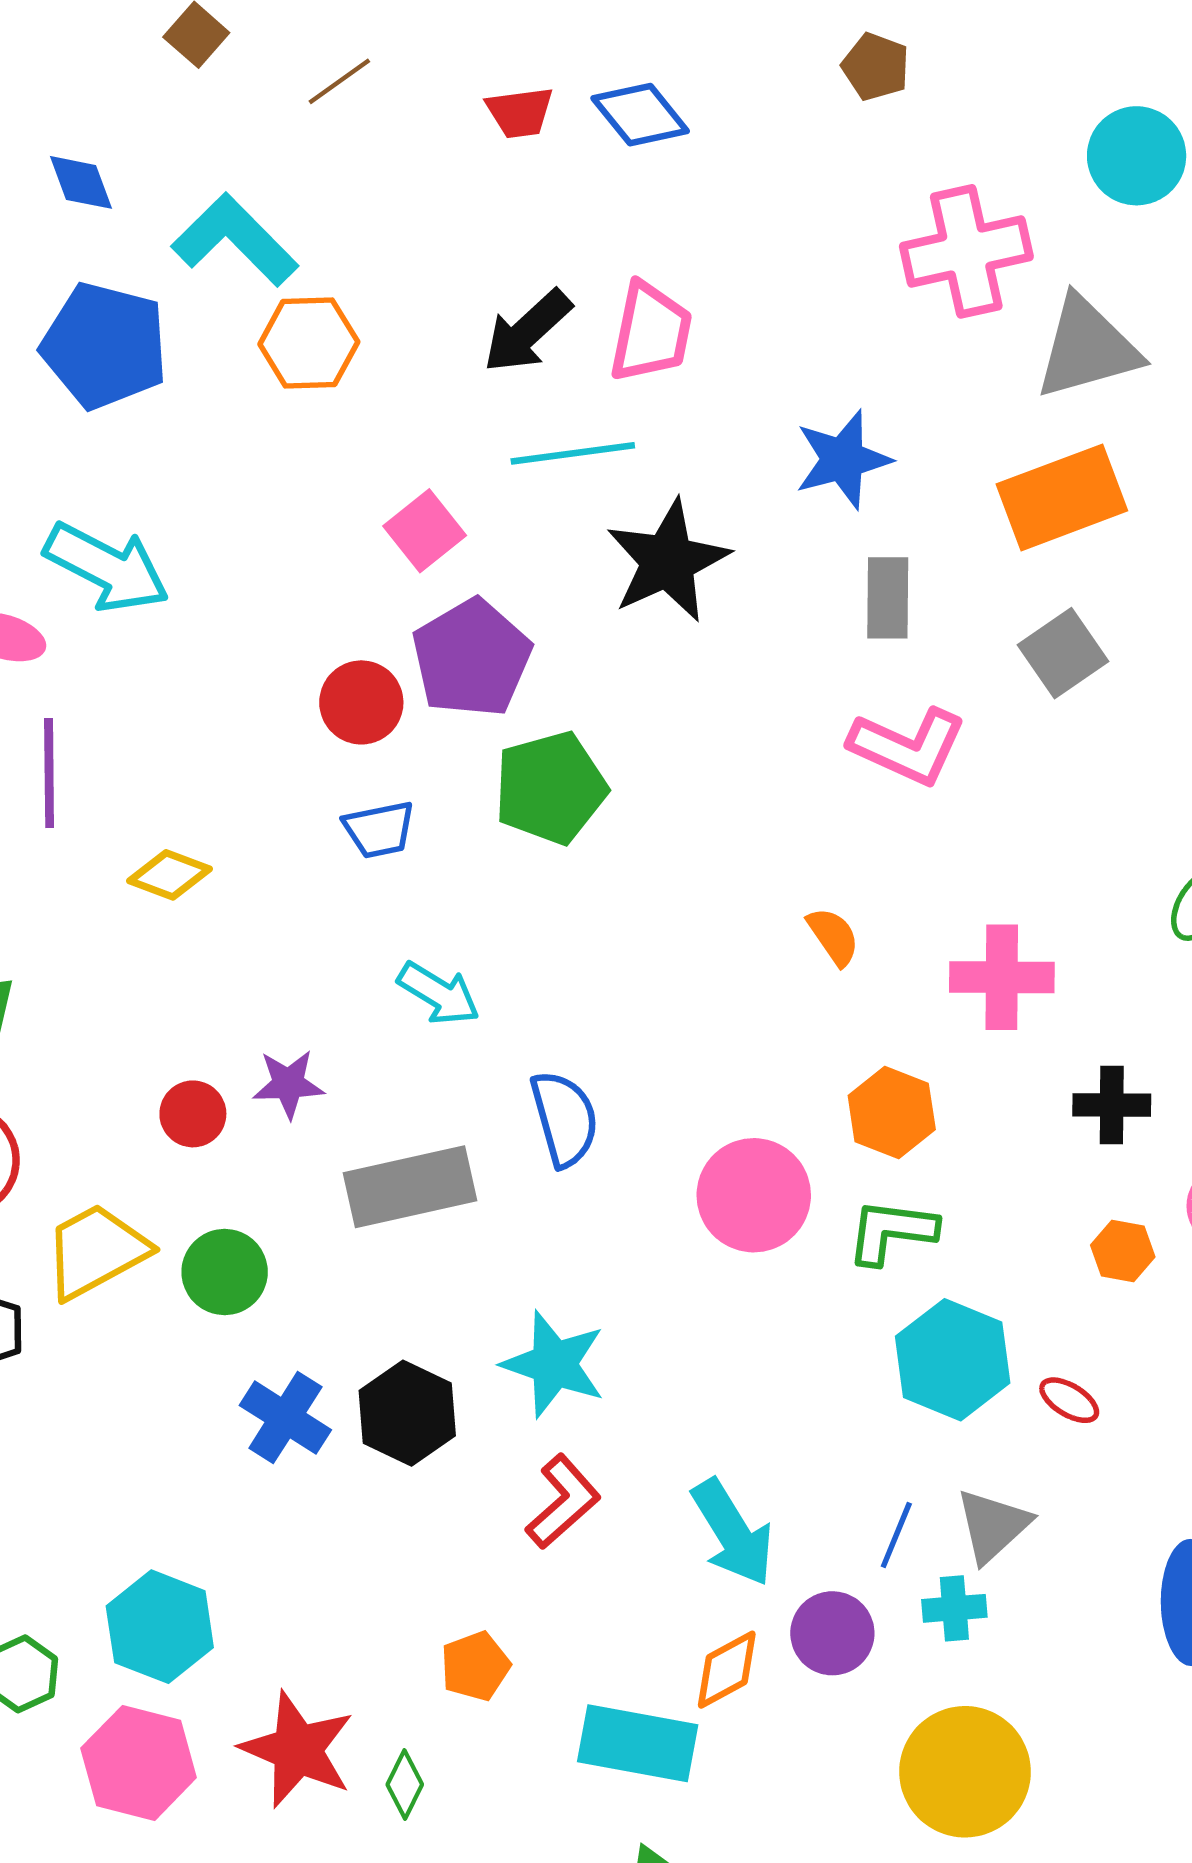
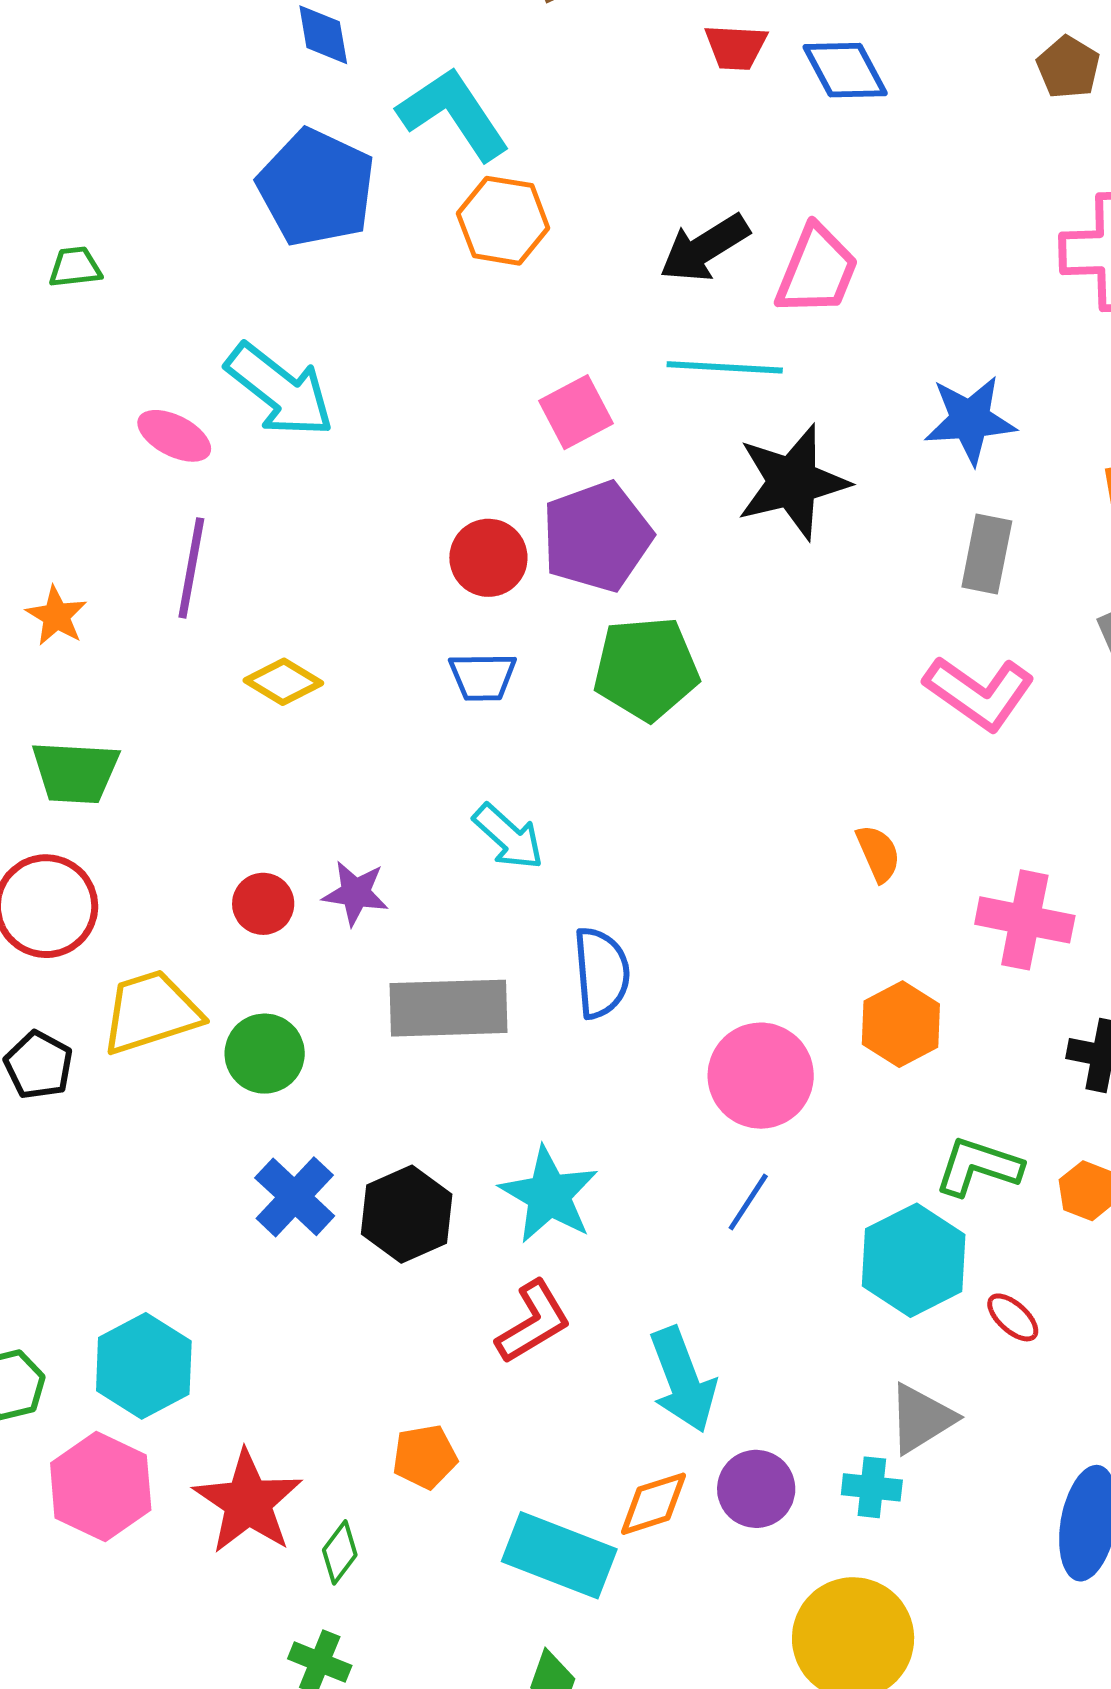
green L-shape: (891, 1232) -> (978, 1167), moved
blue line: (896, 1535) -> (748, 1202), moved

